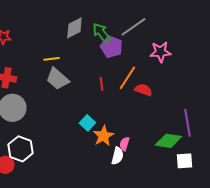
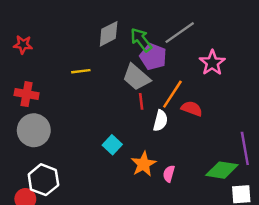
pink star: (160, 52) -> (212, 63), turned -30
gray trapezoid: (57, 79) -> (136, 77), moved
cyan square: (87, 123) -> (112, 145), moved
white semicircle: (117, 156) -> (160, 121), moved

